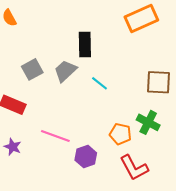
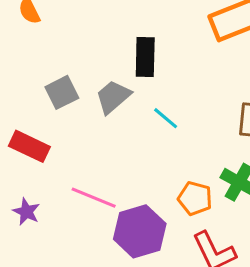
purple hexagon: (86, 157) -> (140, 231), size x1.5

